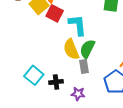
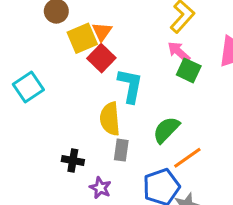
green semicircle: (87, 49) -> (166, 130), moved
cyan square: (34, 75) -> (28, 87), moved

